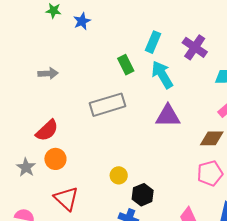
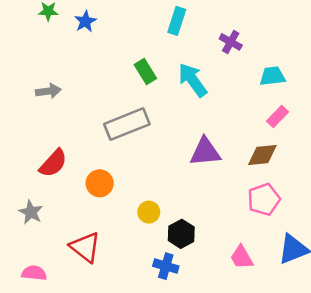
cyan rectangle: (153, 42) -> (177, 21), moved
purple cross: (195, 47) -> (231, 42), size x0.7
purple triangle: (168, 116) -> (205, 152), moved
orange circle: (55, 159) -> (100, 183), moved

